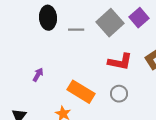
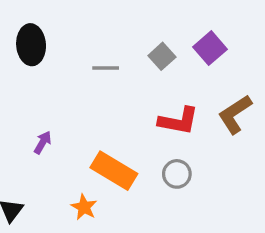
black ellipse: (48, 18) -> (31, 45), moved
gray square: (110, 23) -> (162, 56), size x0.6

